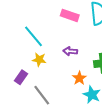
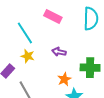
pink rectangle: (70, 15) -> (53, 16), moved

